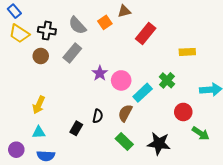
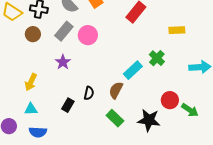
purple star: (100, 73) -> (63, 62), moved
pink circle: (121, 80) -> (88, 35), moved
red circle: (183, 112) -> (170, 100), moved

